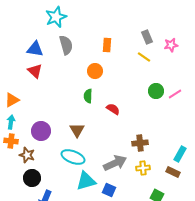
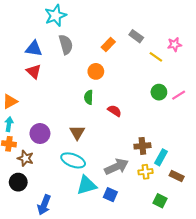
gray rectangle: (147, 37) -> (136, 36), moved, turned -32
orange rectangle: (107, 45) -> (108, 44), turned 40
yellow line: (144, 57) -> (156, 57), moved
cyan rectangle: (180, 154) -> (161, 157), moved
black circle: (32, 178) -> (18, 182), moved

